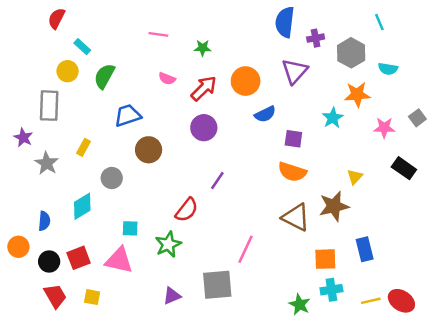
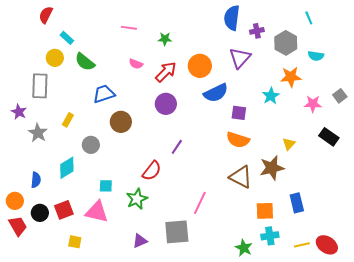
green semicircle: (104, 76) -> (85, 62), turned -80
blue semicircle: (265, 114) -> (216, 93), size x1.4
red trapezoid: (55, 296) -> (18, 226), moved

